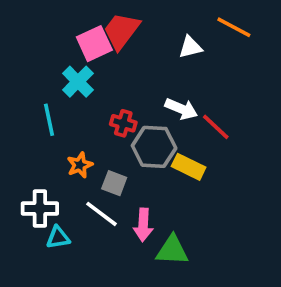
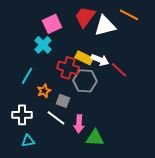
red trapezoid: (121, 31) -> (85, 17), moved
white triangle: (190, 47) -> (105, 26), size x1.6
cyan line: (49, 120) -> (27, 76), moved, turned 42
red cross: (123, 123) -> (68, 68), size x1.5
yellow rectangle: (189, 167) -> (84, 58), moved
cyan triangle: (58, 238) -> (28, 141), moved

